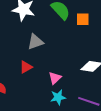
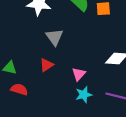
gray triangle: (35, 42) -> (54, 37), turned -42

